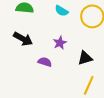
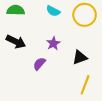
purple semicircle: (45, 62) -> (39, 64), turned -64

